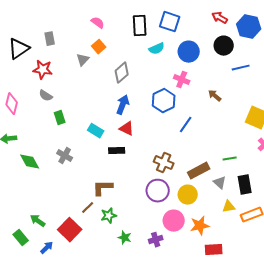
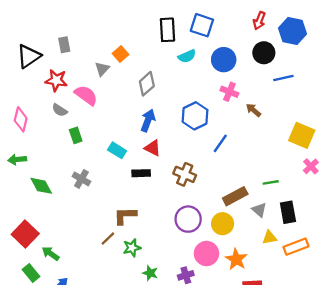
red arrow: (220, 18) -> (259, 21), turned -98
pink semicircle: (98, 23) -> (86, 95), moved, size x1.5
pink cross: (182, 80) -> (229, 92), moved
brown cross: (164, 163) -> (185, 174), moved
orange star: (200, 226) -> (236, 259), turned -30
red square: (70, 230) -> (25, 234), moved

